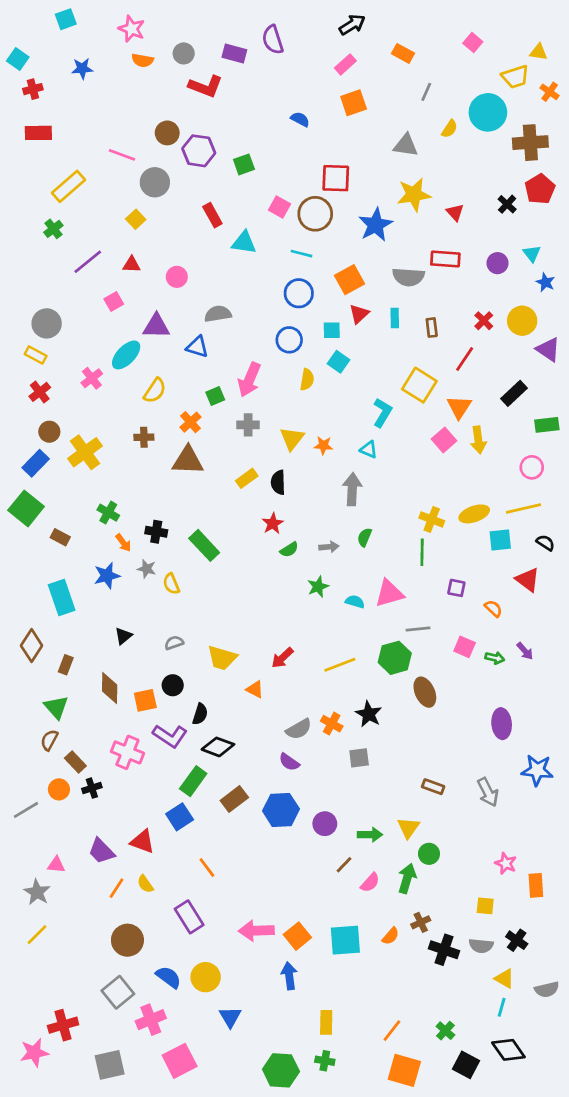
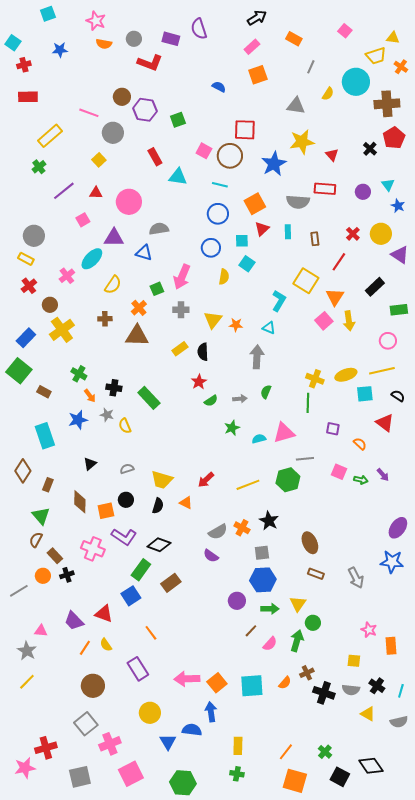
pink circle: (177, 277) -> (129, 202), size x1.6
brown circle: (49, 432) -> (50, 305), moved
cyan semicircle: (355, 602) -> (259, 439), turned -32
brown ellipse: (425, 692) -> (310, 543), moved
black semicircle: (200, 714) -> (158, 506), moved
purple ellipse: (502, 724) -> (398, 528), moved, turned 40
blue hexagon: (281, 810) -> (263, 580), moved
blue semicircle: (169, 977) -> (192, 730), moved, turned -30
cyan line: (502, 1007) -> (401, 691), moved
green hexagon: (281, 1070) -> (183, 783), moved

